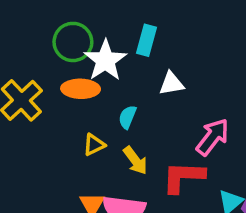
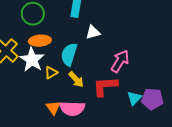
white star: (105, 60) -> (32, 60), moved
cyan semicircle: (127, 117) -> (69, 54), size x1.6

